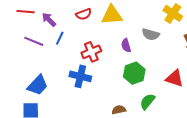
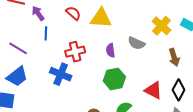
red semicircle: (84, 14) -> (73, 13), turned -126
blue line: (60, 38) -> (46, 33), turned -32
purple line: (34, 41) -> (18, 48), moved

